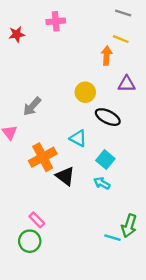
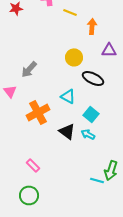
yellow line: (121, 39) -> (70, 12), moved
black triangle: (65, 176) -> (67, 131), moved
green circle: (30, 241) -> (29, 195), moved

